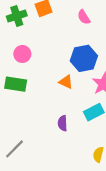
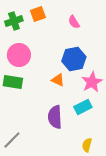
pink circle: (22, 54) -> (19, 55), size x1.5
purple semicircle: (63, 123) -> (55, 117), size x1.6

